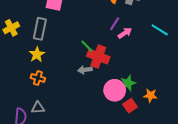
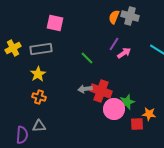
gray rectangle: (40, 29) -> (41, 49), turned 70
green line: (87, 46) -> (87, 58), moved
red cross: (98, 56) -> (101, 91), moved
red square: (130, 106) -> (137, 124), moved, turned 32

